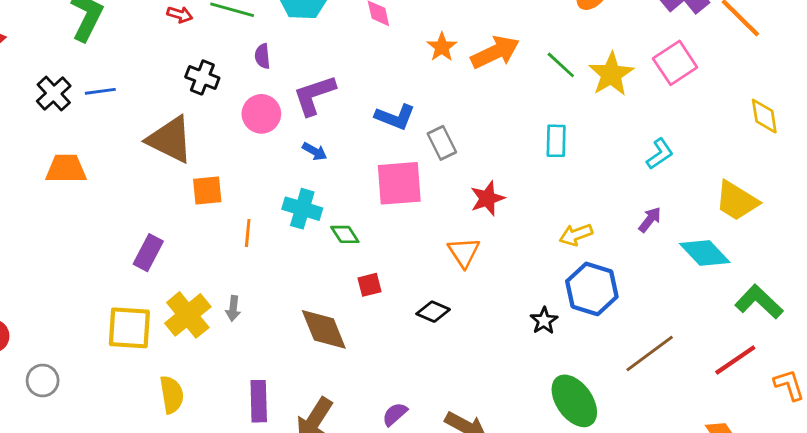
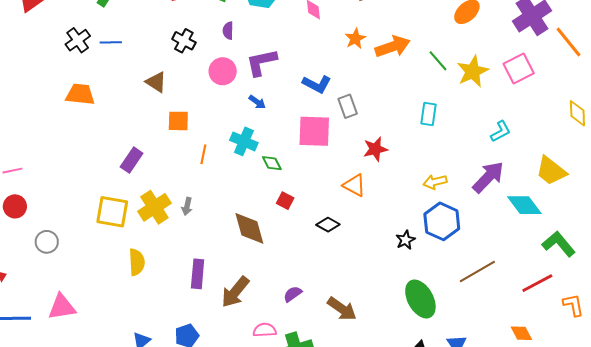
brown triangle: (170, 139) -> (156, 82), size x0.6
purple arrow: (650, 220) -> (488, 177), size x1.8
orange triangle: (464, 252) -> (354, 185), turned -35
red square: (369, 285) -> (285, 201), turned 36

